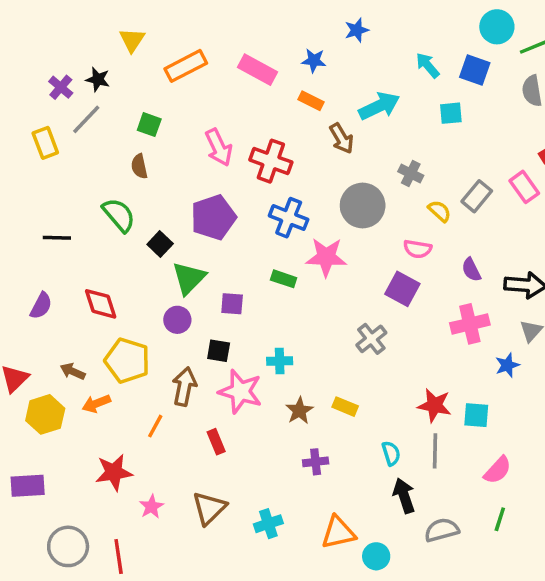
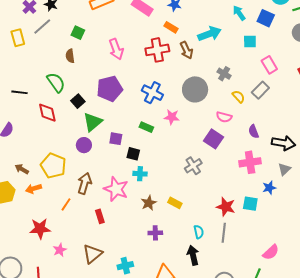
red cross: (271, 161) -> (157, 50), moved, turned -35
pink rectangle: (524, 187) -> (269, 65), moved
pink star: (326, 257) -> (172, 117), size x0.7
red diamond: (101, 304) -> (47, 113), moved
black square: (219, 351) -> (133, 154), moved
cyan square: (476, 415) -> (250, 204), moved
pink semicircle: (498, 470) -> (271, 252), moved
black arrow: (404, 496) -> (193, 255), moved

